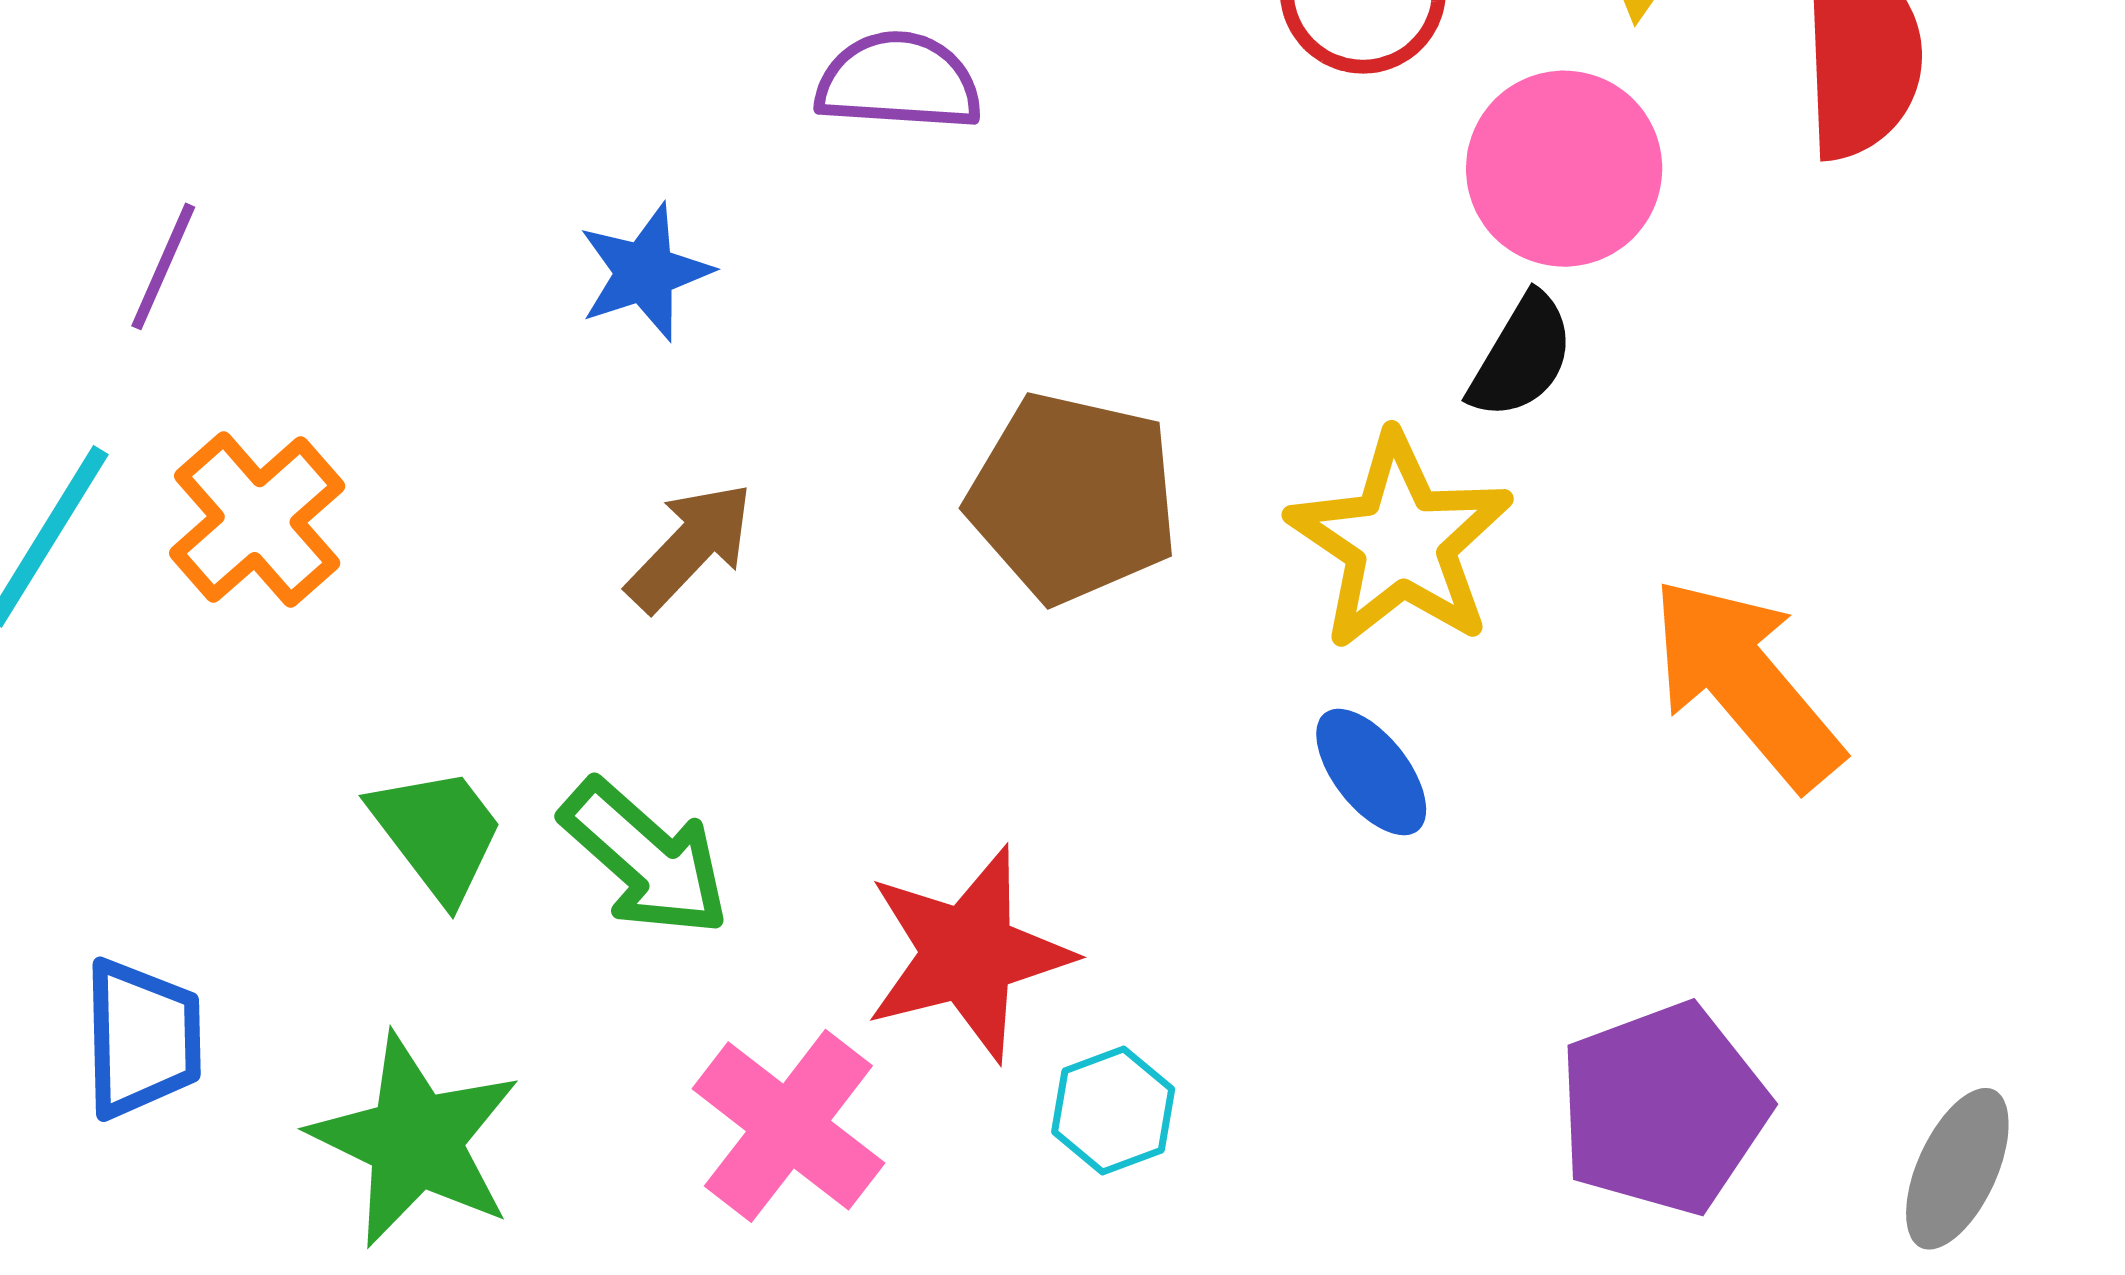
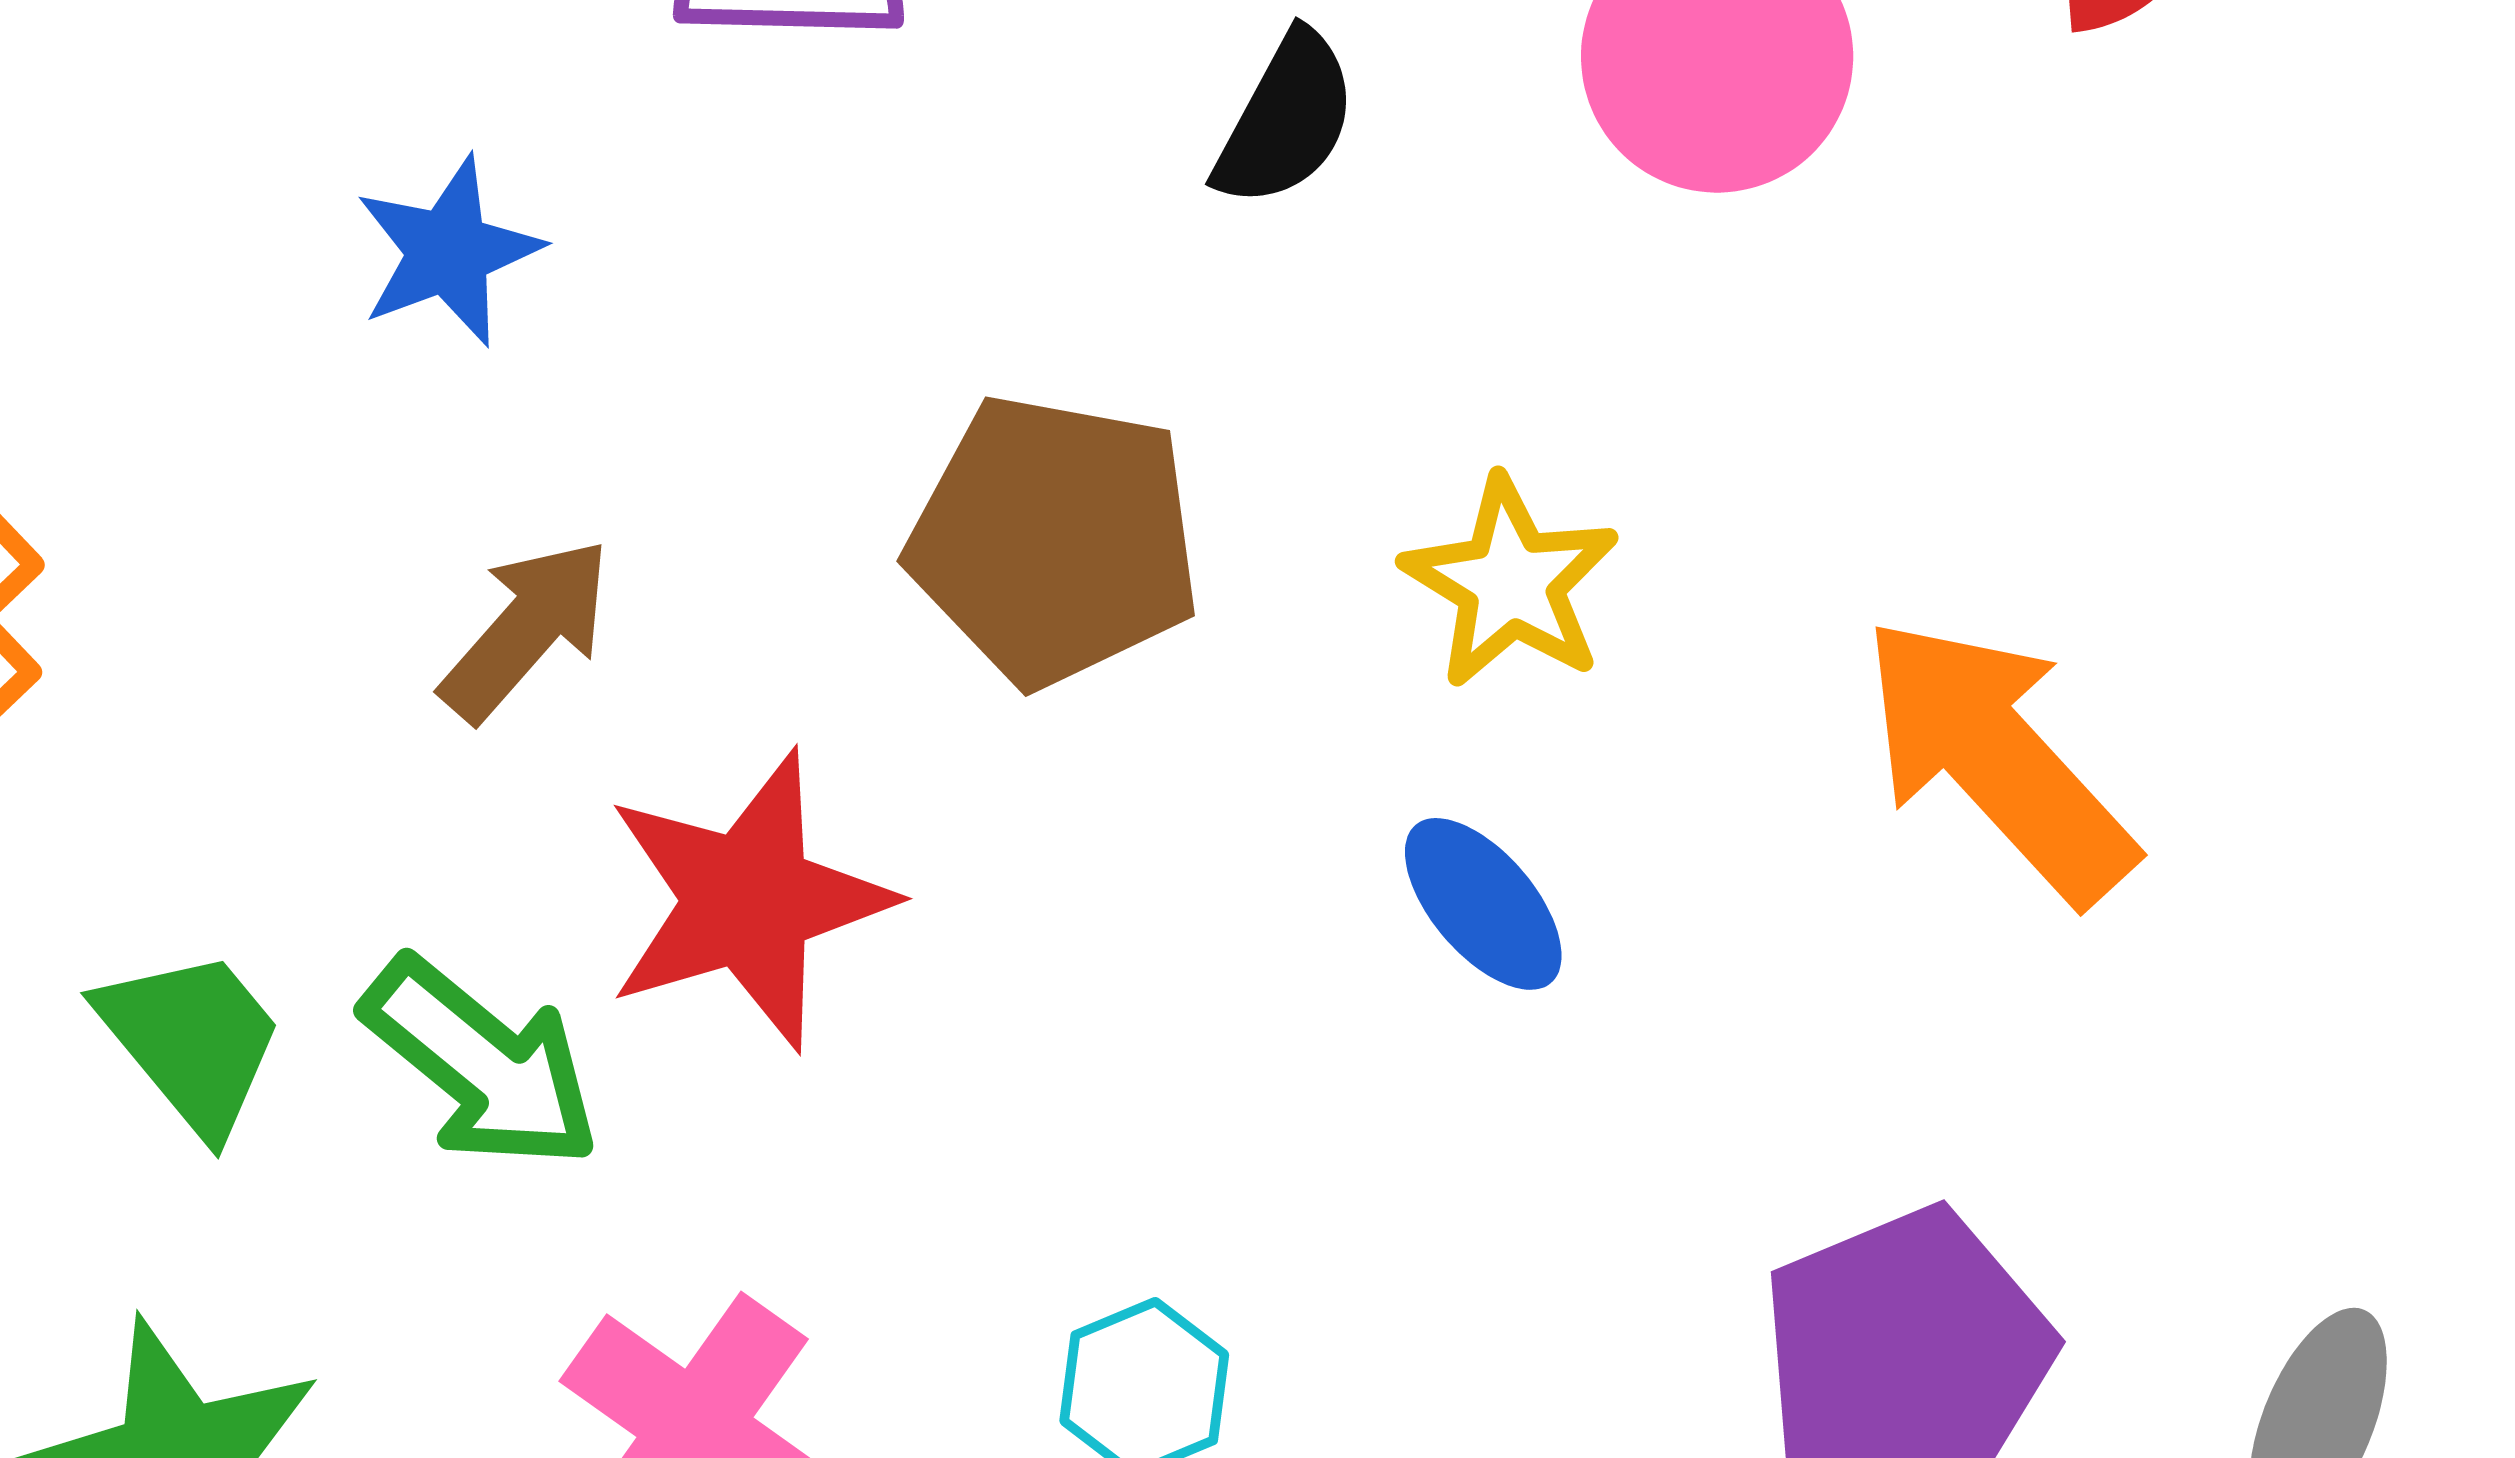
black semicircle: (1522, 357) -> (1286, 120), moved
yellow star: (1400, 541) -> (1511, 583), size x0.7
red star: (968, 954) -> (748, 900), moved

